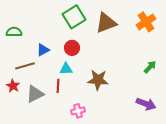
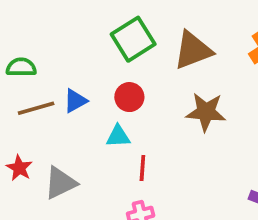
brown line: (25, 66) -> (36, 108), moved
brown star: (98, 80) -> (206, 112), moved
red line: (58, 86) -> (142, 168), moved

